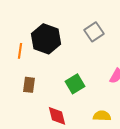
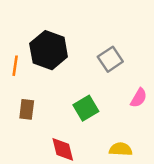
gray square: (94, 32) -> (110, 59), moved

